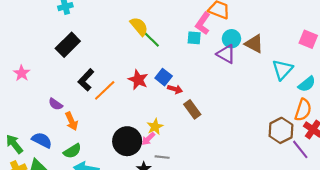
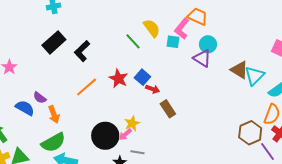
yellow semicircle: (139, 26) -> (152, 28), moved
brown triangle: (254, 44) -> (239, 70), moved
black L-shape: (86, 80) -> (82, 51), moved
blue semicircle: (42, 140) -> (25, 108), moved
green semicircle: (72, 151) -> (53, 142), size x1.4

